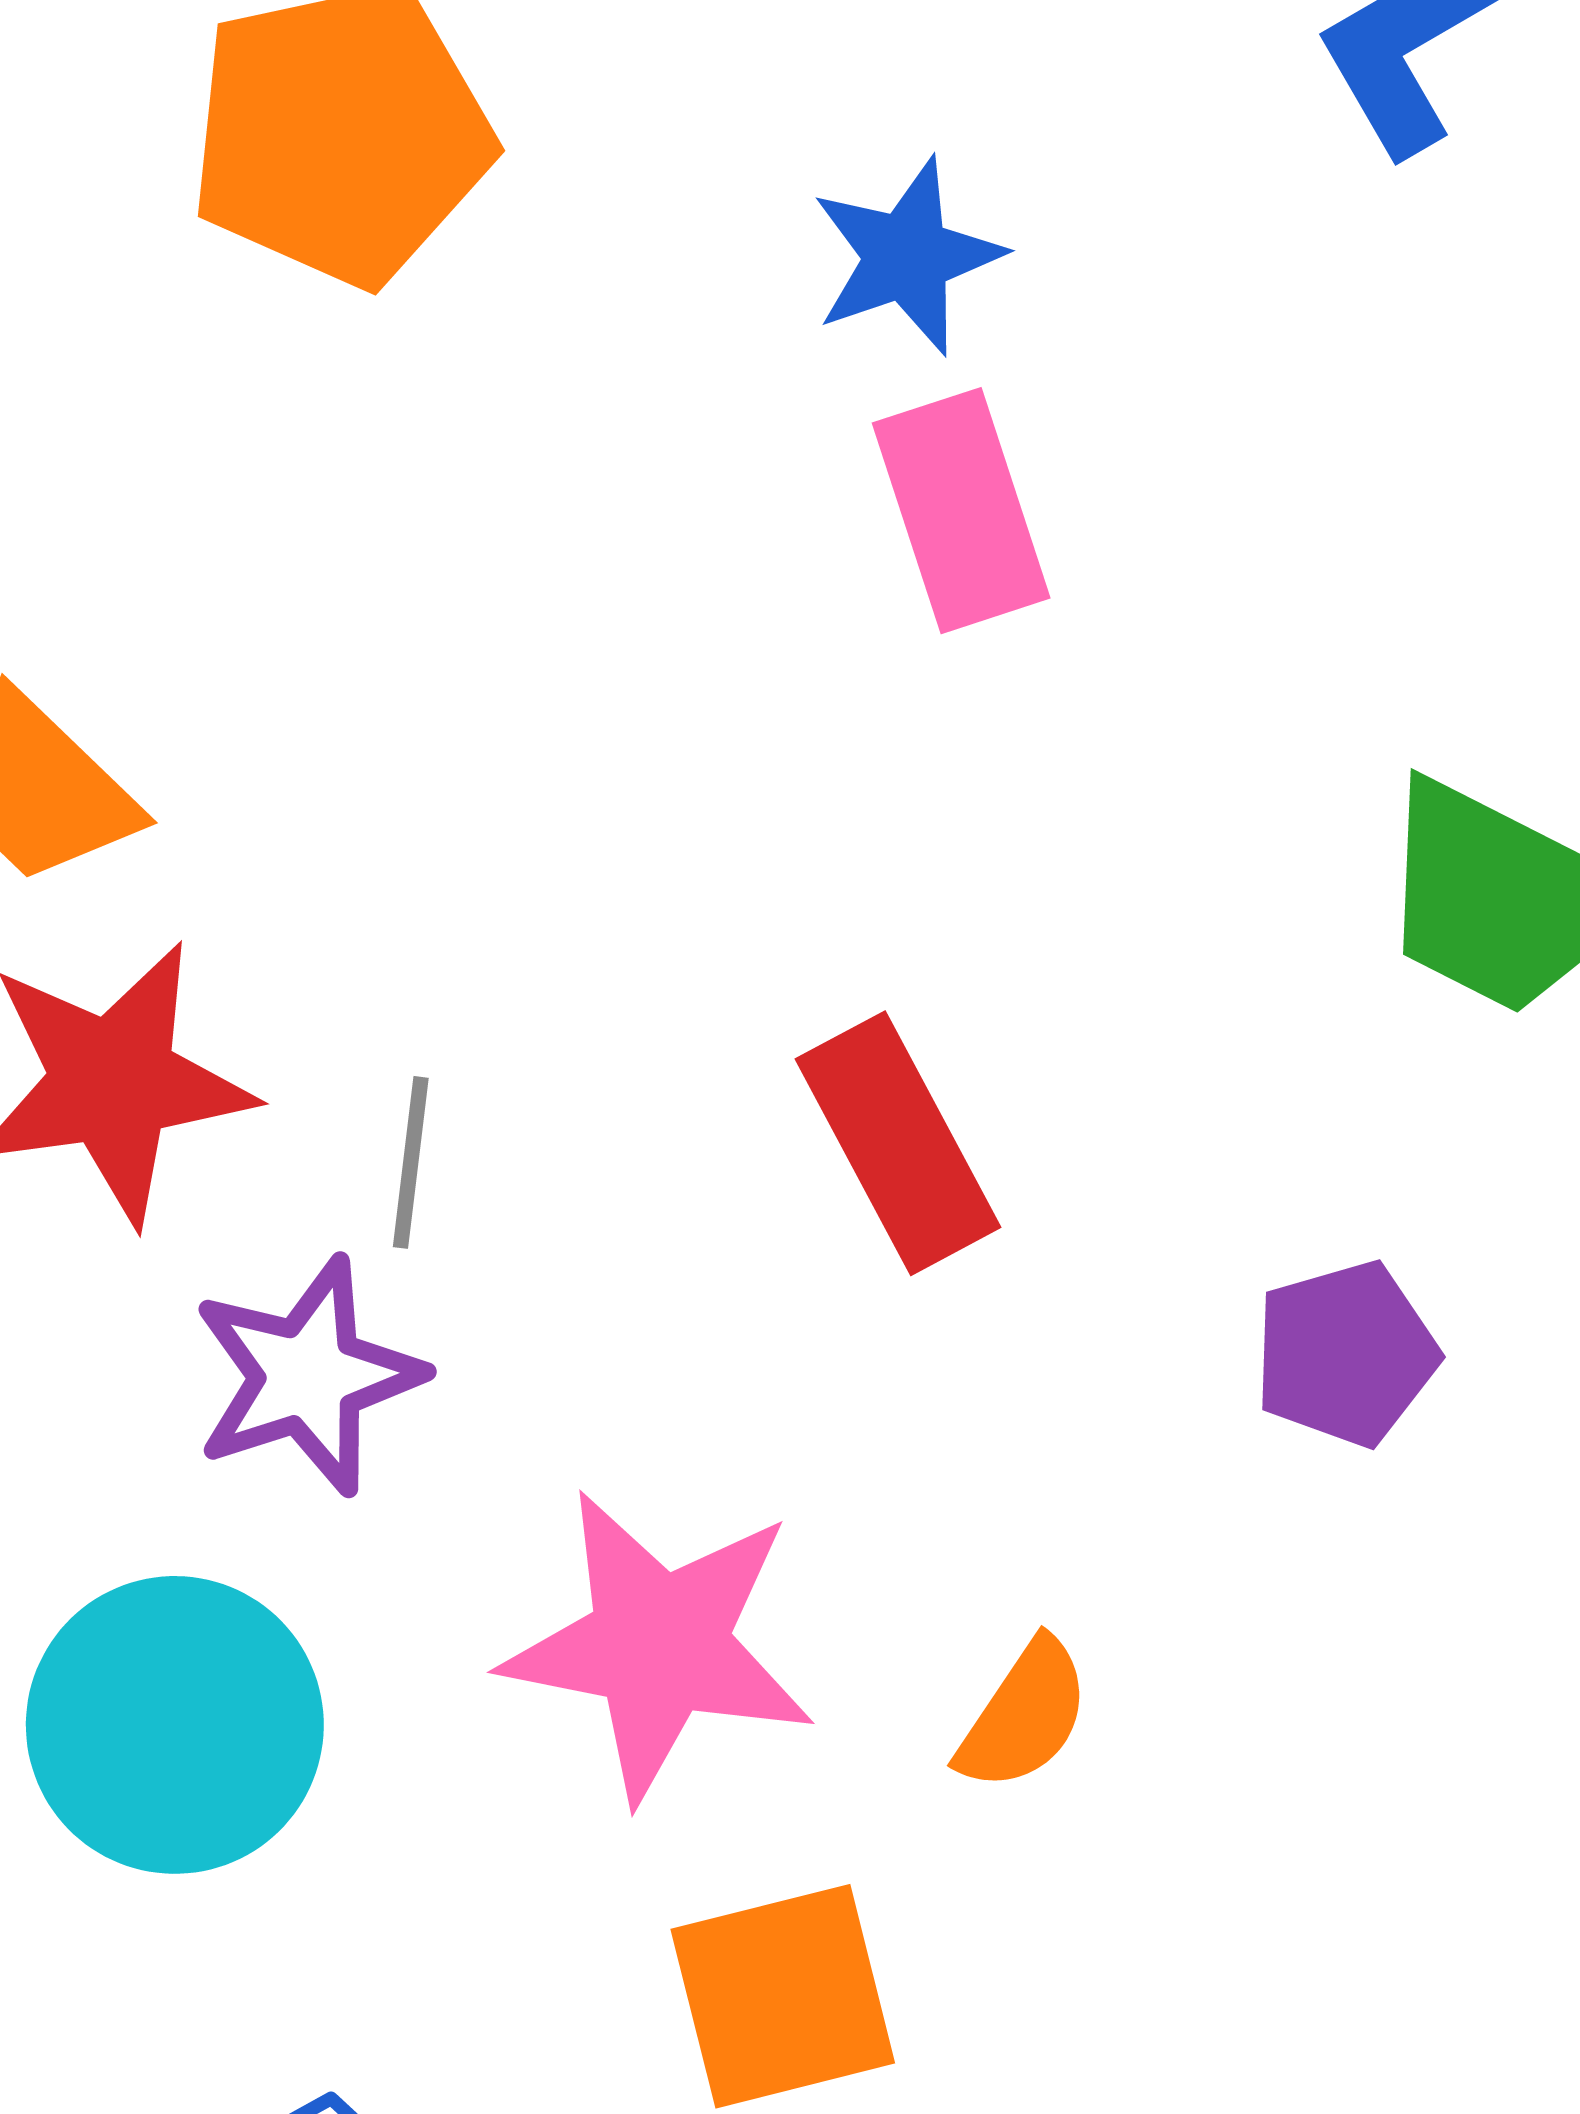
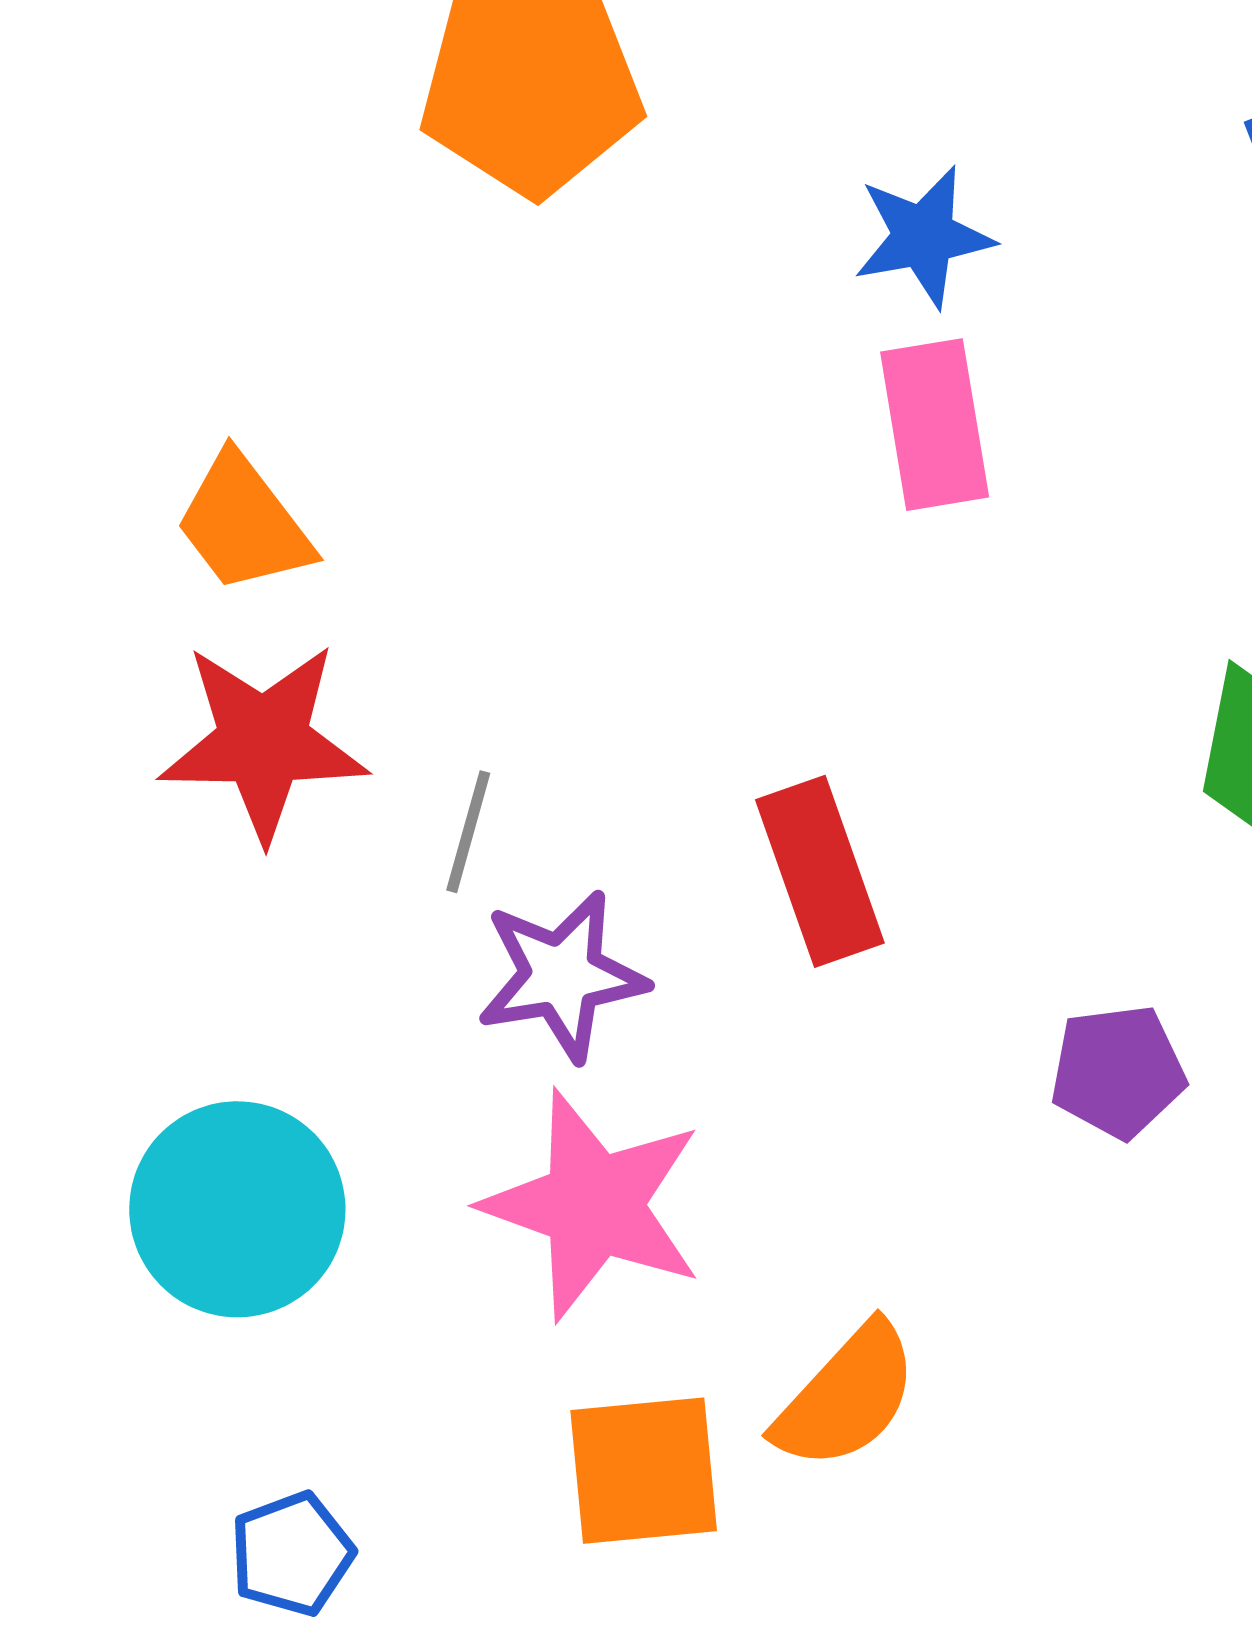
purple star: (308, 1376) -> (562, 976), moved
orange semicircle: (1024, 1715) -> (846, 1397), moved, size x1.4

